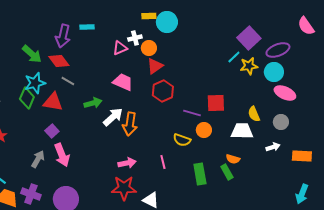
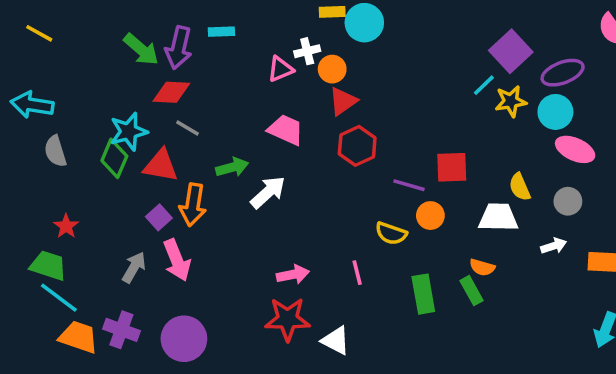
green arrow: (32, 54) -> (141, 49), moved
red diamond: (59, 61) -> (171, 92), turned -50
orange arrow: (130, 124) -> (193, 205), moved

